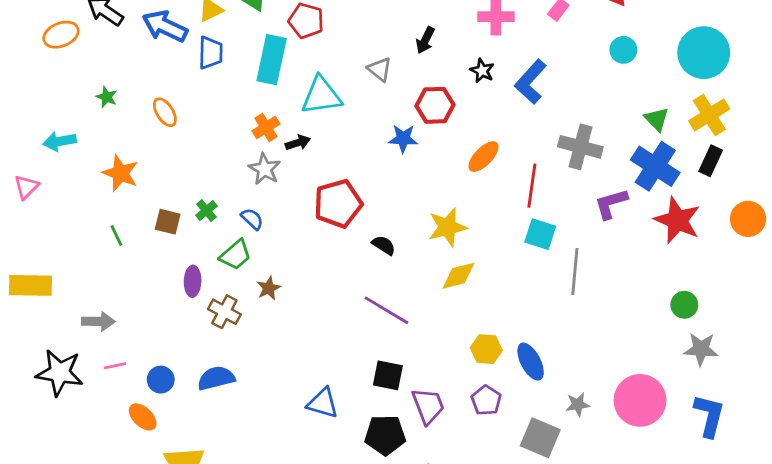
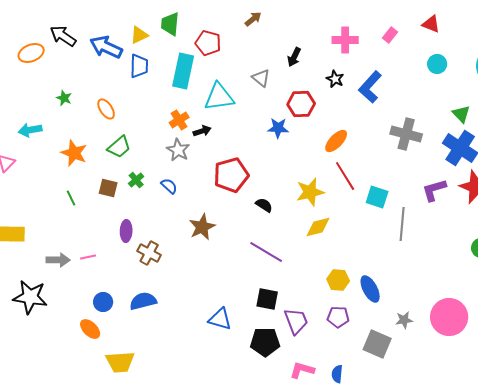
red line: (532, 186) -> (345, 176), moved, turned -40
purple L-shape: (611, 204) -> (434, 190), moved
green trapezoid: (236, 255) -> (119, 147), moved
brown star: (269, 288) -> (202, 227), moved, size x1.5
pink line: (115, 366) -> (88, 257), moved
purple pentagon: (486, 400) -> (338, 317), turned -30

